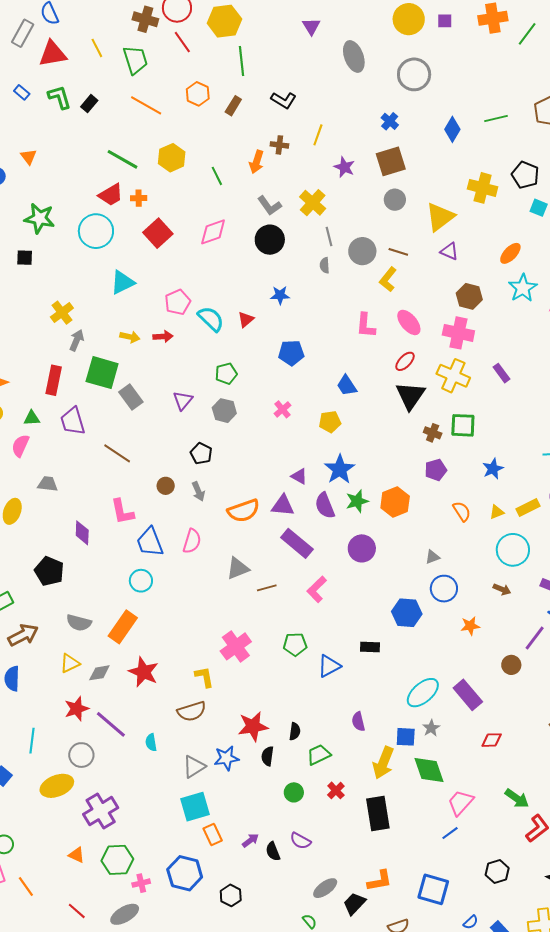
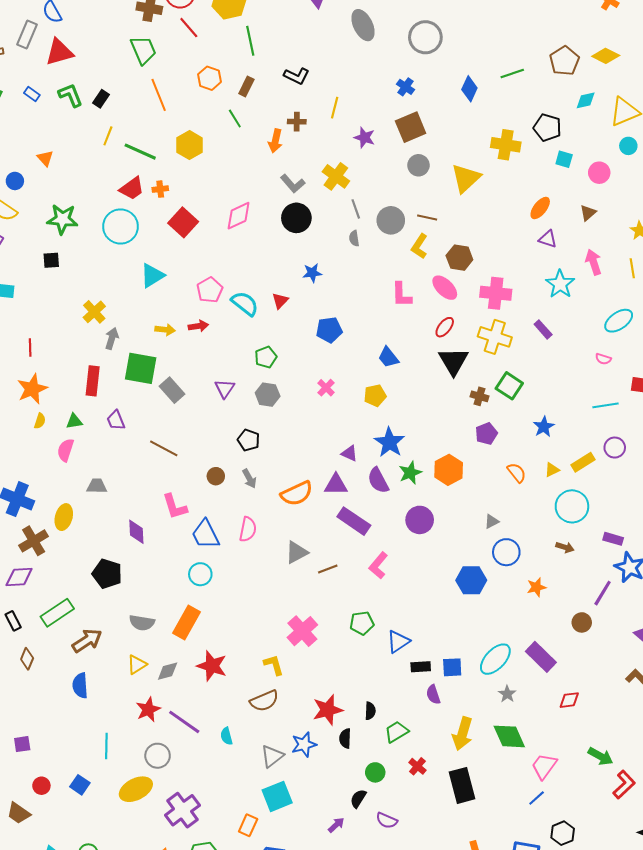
yellow line: (97, 48) -> (108, 136), moved, turned 54
orange line: (146, 105) -> (159, 95), turned 44
green line: (217, 176) -> (235, 119), moved
purple triangle: (449, 251) -> (548, 239), moved
cyan star: (523, 288) -> (560, 284), moved
brown hexagon: (469, 296) -> (459, 258), moved
purple trapezoid: (73, 421) -> (116, 420), size x0.7
green square: (463, 425) -> (509, 386), turned 36
black rectangle: (370, 647) -> (421, 667), moved
blue square: (406, 737) -> (452, 667), moved
orange rectangle: (213, 835) -> (248, 825), moved, turned 55
black semicircle: (273, 851) -> (358, 799), moved, turned 60
black hexagon: (497, 871) -> (563, 833), moved

